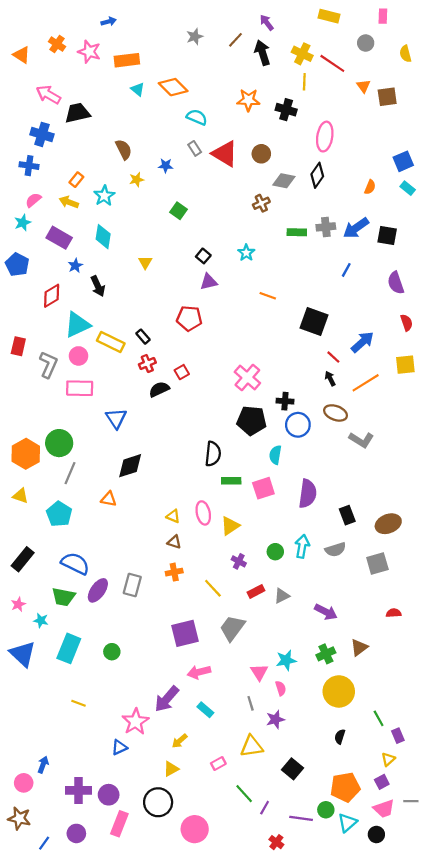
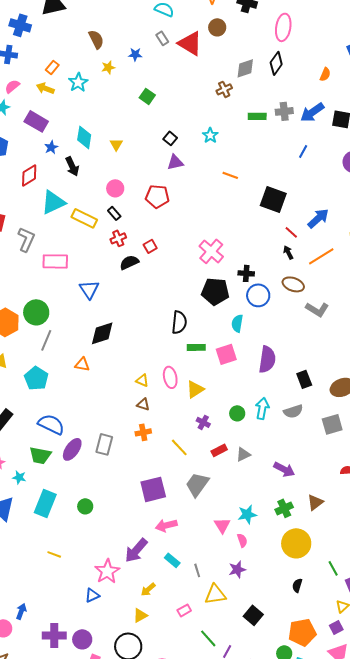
brown circle: (261, 154) -> (217, 27), moved
gray diamond: (284, 181) -> (245, 68), turned -30
cyan diamond: (103, 237) -> (84, 137), moved
pink circle: (79, 356) -> (115, 188), moved
gray line: (251, 703) -> (197, 570), moved

